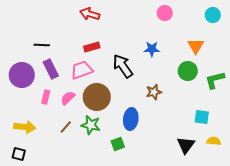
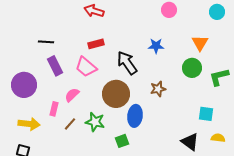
pink trapezoid: (82, 70) -> (86, 67), turned -120
purple circle: (22, 75) -> (24, 85), moved
pink rectangle: (46, 97) -> (54, 109), moved
brown circle: (97, 97) -> (116, 94), moved
black triangle: (186, 145) -> (190, 142), turned -30

